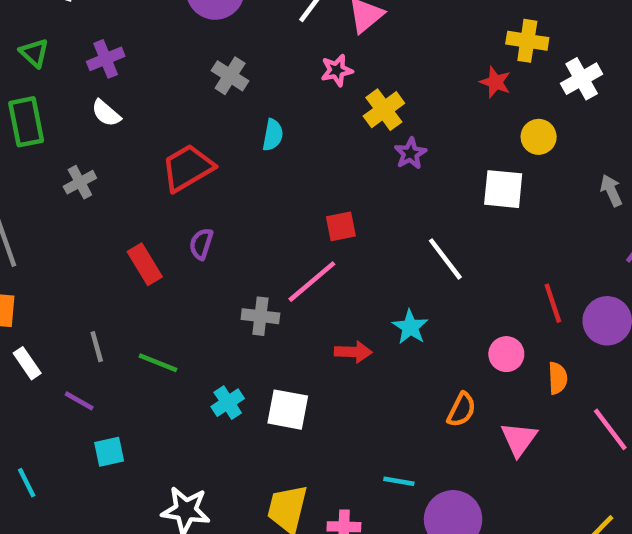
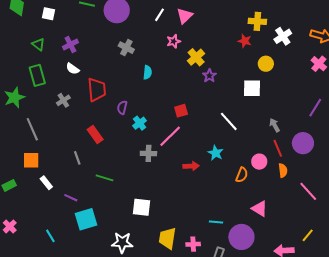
red trapezoid: (188, 168) -> (97, 90), moved, turned 120
gray arrow: (611, 190) -> (275, 125), moved
purple semicircle: (201, 244) -> (122, 107), moved
red line: (553, 303) -> (278, 148), moved
gray line: (97, 347) -> (77, 158), moved
cyan cross: (228, 403) -> (140, 123), moved
white square: (288, 410) -> (141, 207), moved
orange semicircle: (461, 410) -> (242, 175), moved
pink triangle: (519, 439) -> (260, 209), moved, turned -30
cyan square: (109, 452) -> (86, 219), size x1.6

